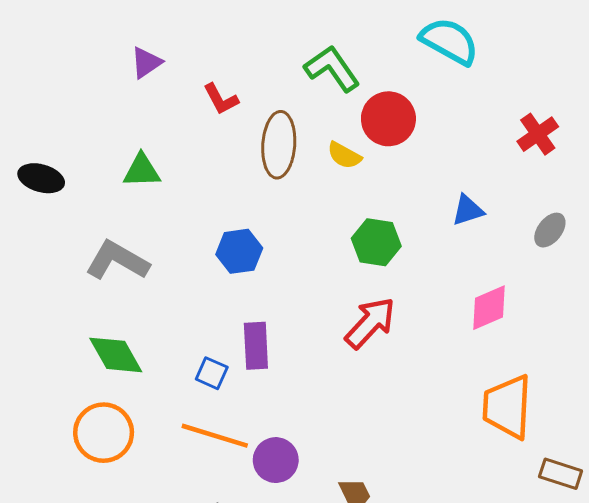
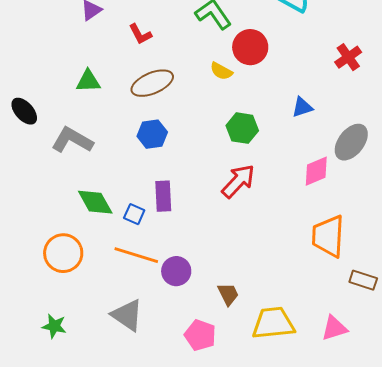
brown ellipse: (279, 145) -> (152, 83), moved, turned 63
black ellipse: (41, 178) -> (24, 111), moved, turned 32
gray ellipse: (550, 230) -> (351, 142), moved, size x1.6
green diamond: (116, 355) -> (95, 202), moved

